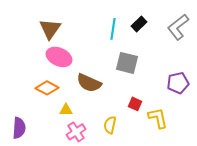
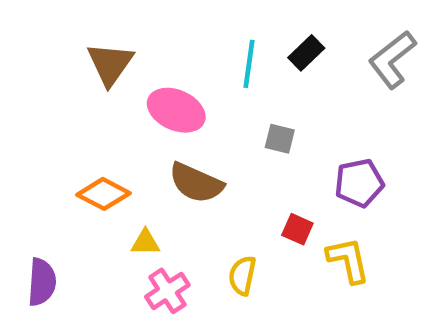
pink ellipse: (59, 57) -> (176, 110), moved
gray square: (127, 63) -> (280, 139), size x0.6
purple pentagon: (178, 83) -> (359, 183), moved

